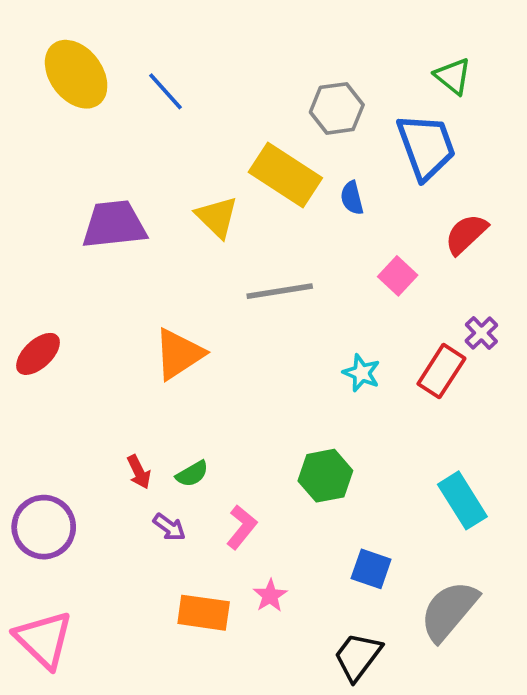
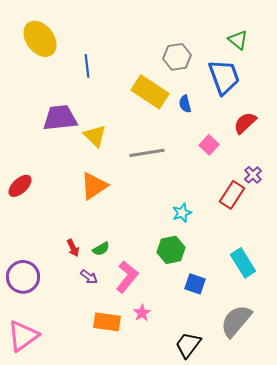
blue line: (166, 91) -> (87, 66), moved, turned 35
yellow triangle: (217, 217) -> (95, 136), moved
cyan star: (361, 373) -> (182, 213), moved, turned 30
pink L-shape: (242, 527) -> (127, 277), size x1.4
blue square: (371, 569) -> (195, 284), moved
pink triangle: (44, 639) -> (23, 336), turned 40

